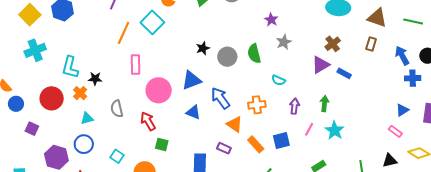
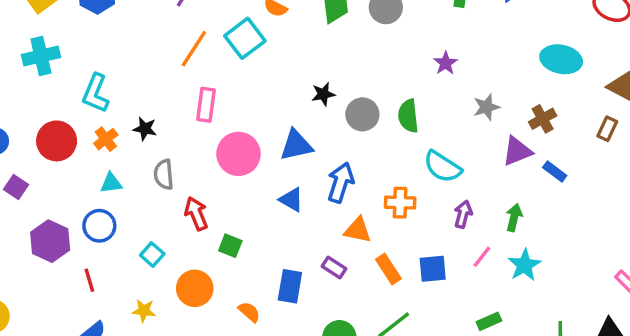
gray star: (284, 42) -> (486, 107), moved
black star: (95, 79) -> (145, 129), moved
cyan semicircle: (278, 80) -> (442, 167), size x1.6
blue arrow: (220, 98) -> (341, 182), turned 45
red arrow: (148, 121) -> (196, 214), moved
orange triangle: (235, 124) -> (358, 230), turned -30

